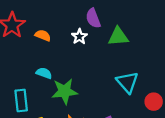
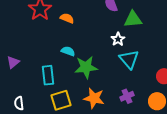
white star: (79, 37) -> (118, 39), moved
cyan triangle: (127, 82) -> (129, 59), moved

